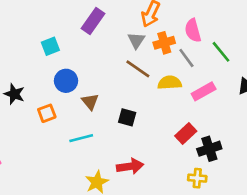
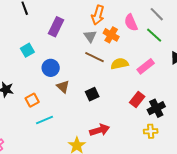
orange cross: (164, 43) -> (111, 35), turned -35
gray line: (186, 58) -> (157, 14), moved
blue circle: (66, 81) -> (51, 68), moved
black square: (127, 117) -> (92, 94), turned -32
cyan line: (81, 138) -> (44, 120), moved

